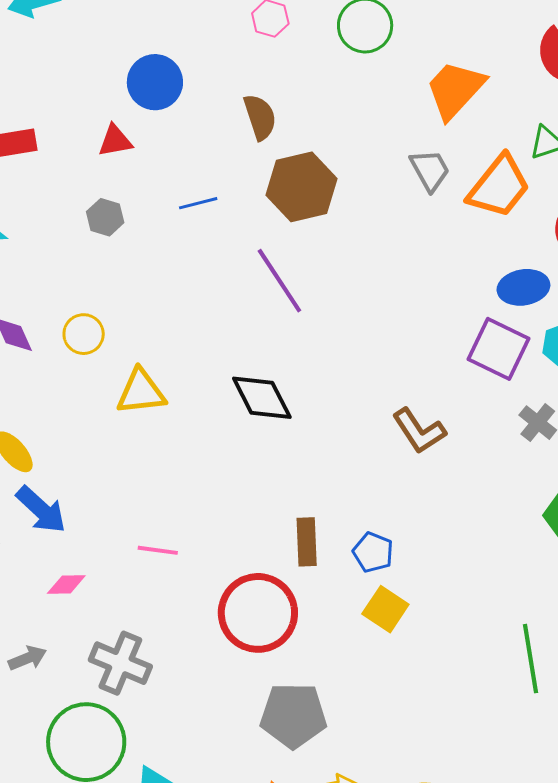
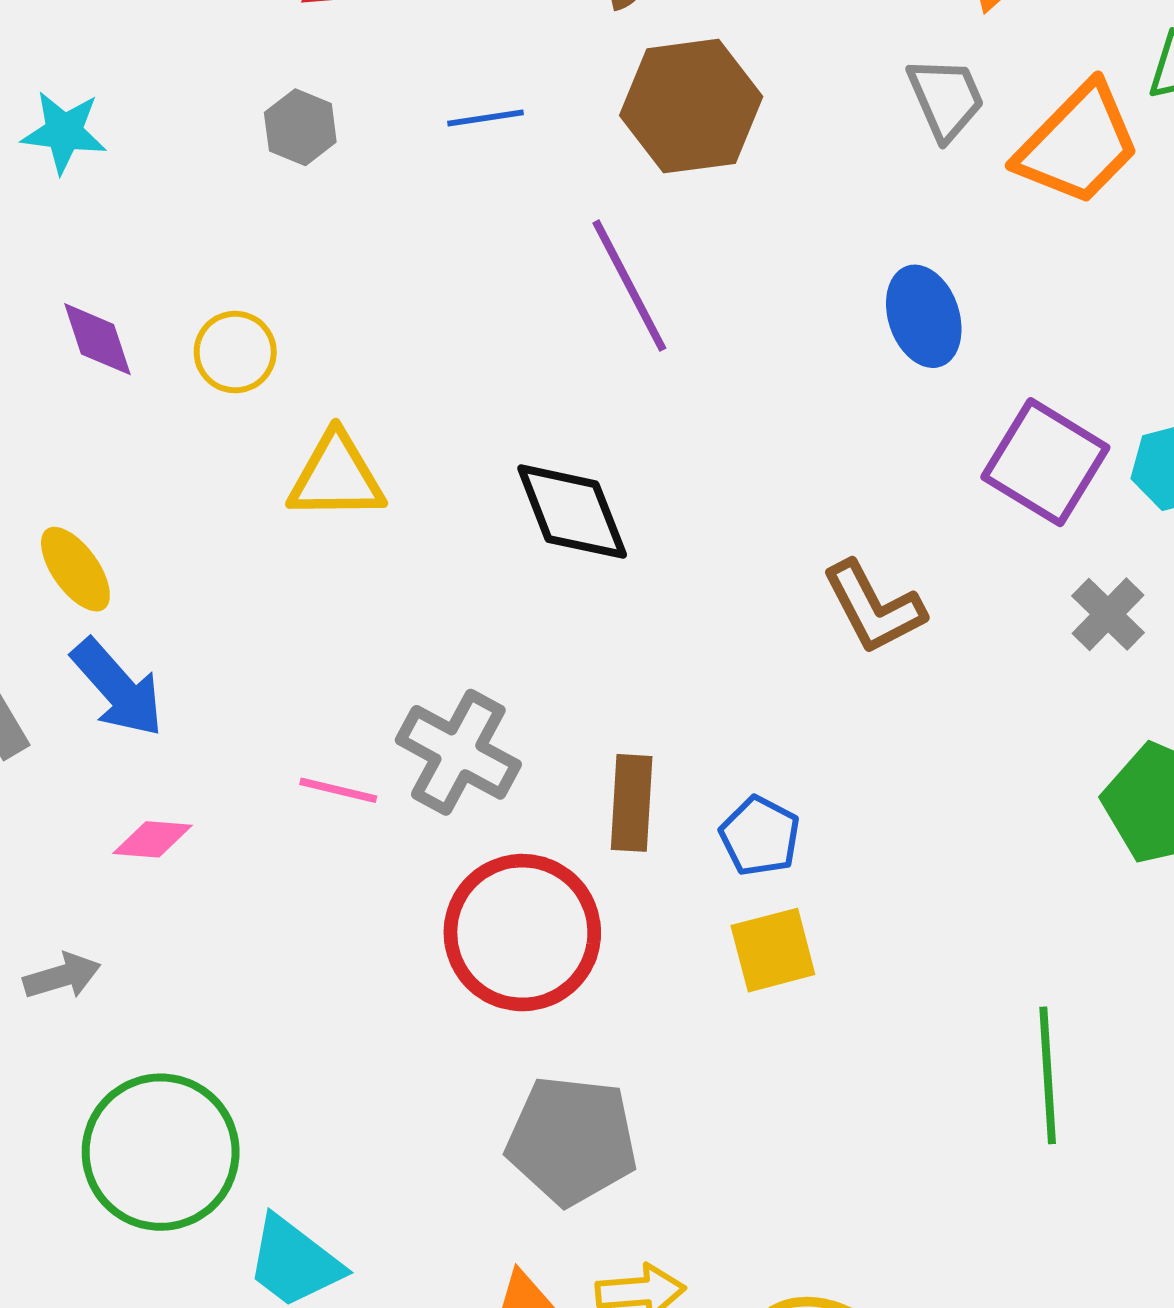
blue ellipse: (523, 287) -> (924, 316), moved, turned 75
yellow square: (385, 609) -> (773, 950), turned 36
gray cross: (120, 663) -> (458, 752), moved

